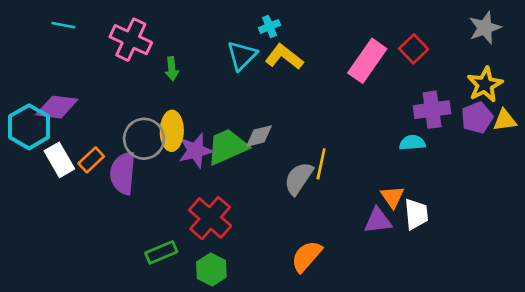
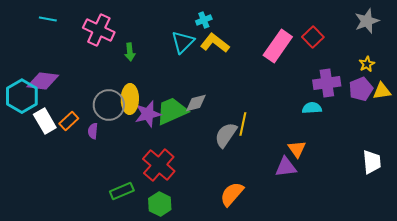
yellow star: (485, 85) -> (367, 64), size x0.6
purple semicircle: (123, 173) -> (93, 131), size x0.5
white trapezoid: (416, 214) -> (372, 162), moved

